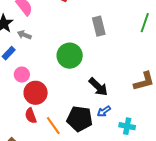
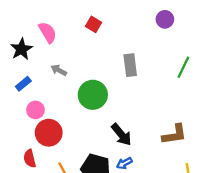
gray arrow: (24, 35) -> (59, 70), moved
red semicircle: (31, 116) -> (30, 159), moved

